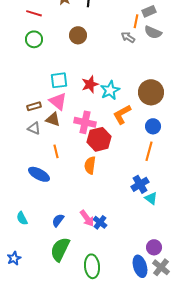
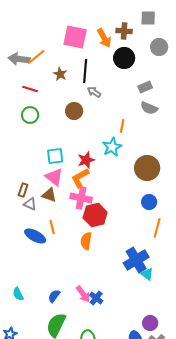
orange line: (136, 21) -> (122, 126), moved
gray arrow: (128, 37) -> (94, 92), moved
cyan star: (110, 90) -> (112, 147), moved
brown rectangle: (34, 106) -> (23, 190), moved, turned -56
orange L-shape: (122, 114) -> (80, 178), moved
orange line: (149, 151) -> (157, 228), moved
blue ellipse: (39, 174) -> (35, 236), moved
blue cross: (140, 184) -> (136, 260), size x1.4

